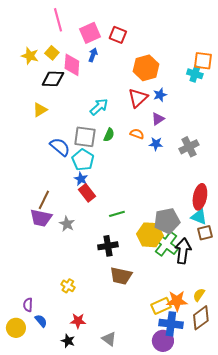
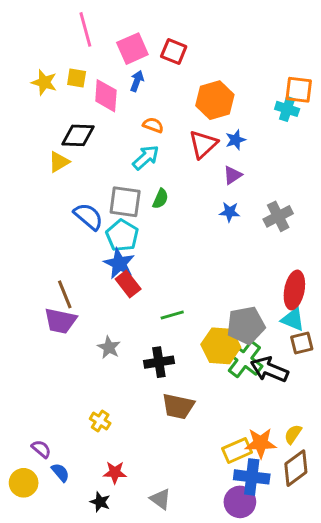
yellow square: (52, 53) -> (77, 78), turned -32
black diamond: (53, 79) -> (78, 135), moved
orange semicircle: (137, 134) -> (153, 125), moved
blue star: (81, 179) -> (119, 263), size x1.5
brown line: (44, 200) -> (65, 294), turned -48
gray star: (67, 224) -> (109, 347), moved
black arrow: (183, 251) -> (269, 369), turned -75
purple semicircle: (28, 305) -> (41, 449), turned 128

